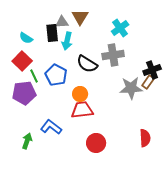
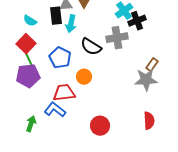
black cross: (152, 70) -> (137, 21), moved
green line: (34, 76) -> (29, 60), moved
gray star: (131, 88) -> (146, 80), moved
red trapezoid: (82, 110) -> (64, 93), moved

